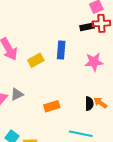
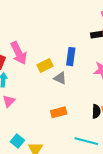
gray triangle: (17, 94) -> (60, 78), moved, turned 48

